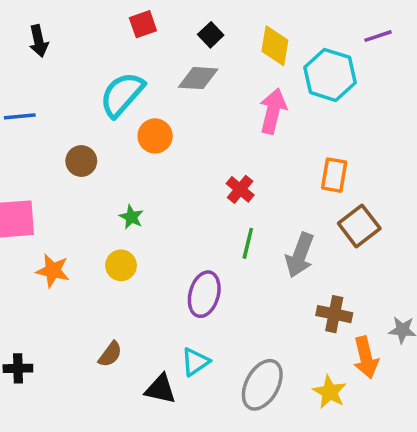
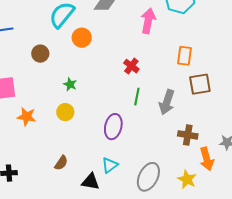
brown square: (359, 226) -> (200, 84), turned 30

